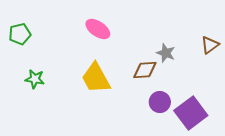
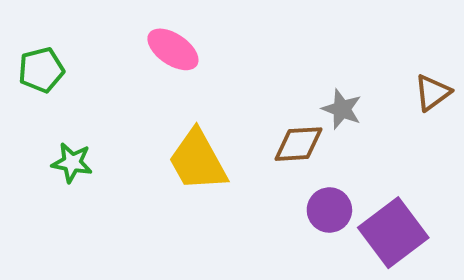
pink ellipse: (98, 29) -> (173, 49), moved

